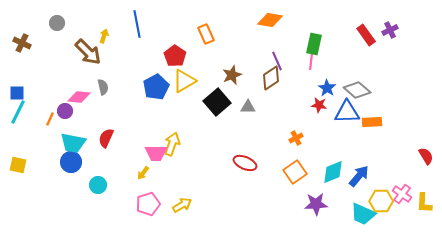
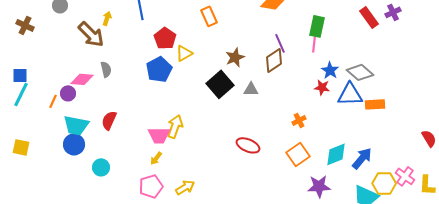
red pentagon: (175, 56) -> (165, 38), moved
yellow triangle: (184, 81) -> (184, 53), moved, size x0.7
yellow arrow: (143, 173) -> (156, 158), moved

